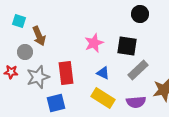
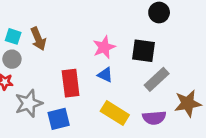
cyan square: (19, 21) -> (13, 36), moved
gray circle: (25, 52) -> (12, 59), moved
blue triangle: (103, 73) -> (105, 75), moved
gray star: (38, 77) -> (29, 103), moved

